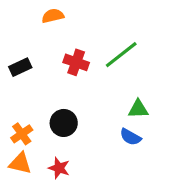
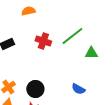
green triangle: (138, 109) -> (91, 53), moved
black circle: (64, 123) -> (35, 89), moved

